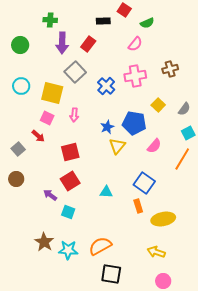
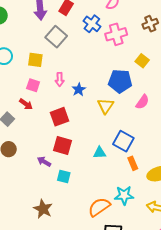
blue cross: (106, 86) -> (92, 24), moved
yellow square: (52, 93) -> (35, 60), size x0.7
blue star: (107, 127) -> (79, 90), moved
red square: (70, 181) -> (63, 146), turned -36
blue square: (144, 183) -> (123, 141), moved
cyan star: (68, 250) -> (124, 195), moved

